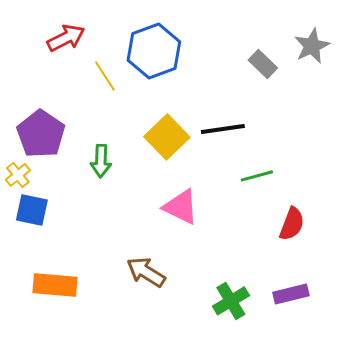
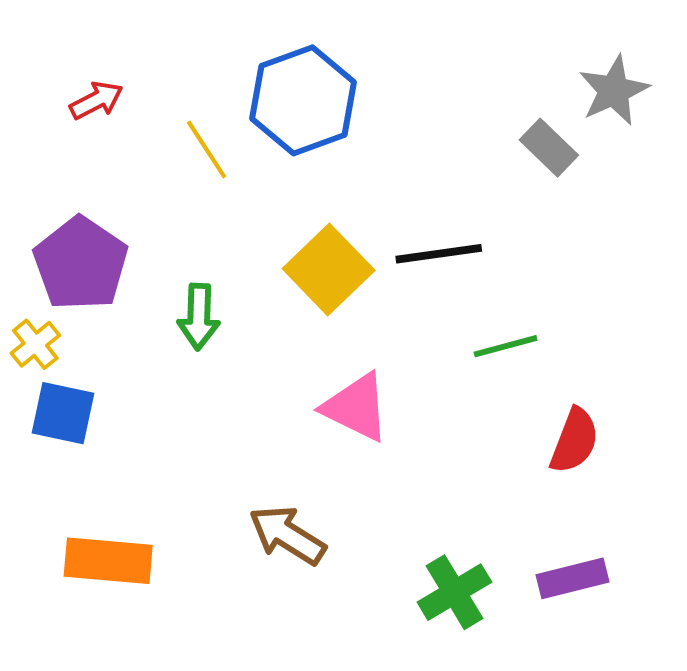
red arrow: (66, 38) -> (96, 100), moved, size x0.7
gray rectangle: (263, 64) -> (549, 148), moved

